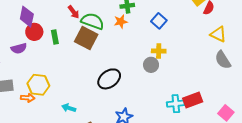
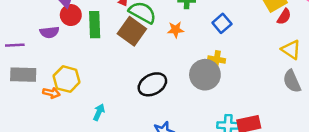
orange star: (121, 22) -> (176, 30), moved
green rectangle: (55, 37) -> (95, 25), size x1.5
gray circle: (151, 65) -> (205, 75), size x1.6
cyan arrow: (69, 108) -> (99, 112), turned 88

